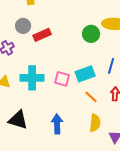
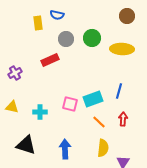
gray circle: (23, 26) -> (66, 39), moved
green circle: (91, 34) -> (92, 38), moved
cyan cross: (32, 78) -> (40, 112), moved, size x0.6

